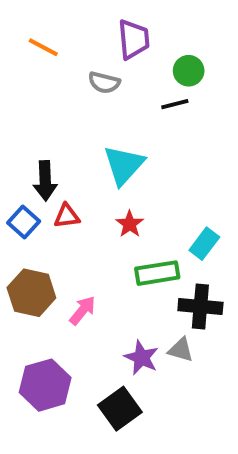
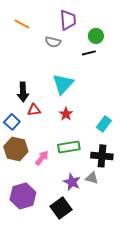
blue square: (24, 222) -> (12, 122), moved
green rectangle: (157, 273) -> (69, 147), moved

